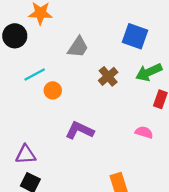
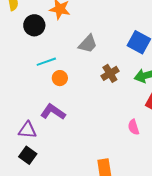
purple L-shape: (80, 130) -> (53, 112), moved
pink semicircle: (144, 132) -> (134, 127), turned -133

